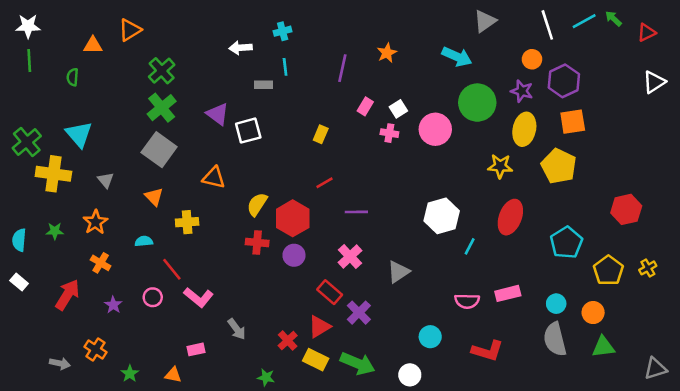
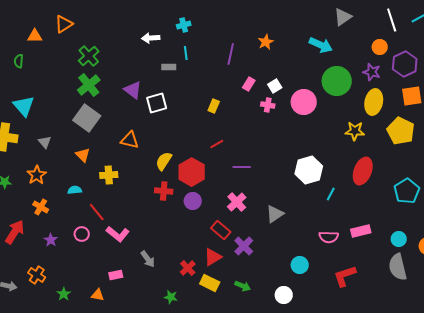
red L-shape: (487, 351) -> (345, 276), turned 145
green arrow: (358, 363) -> (243, 286), size x0.6

